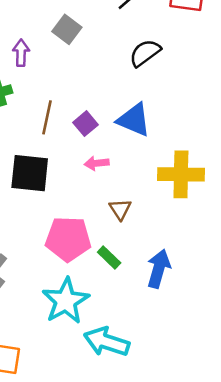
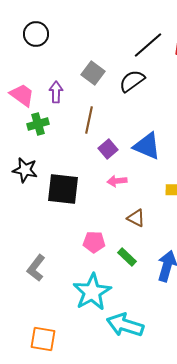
black semicircle: (145, 53) -> (132, 81), moved
brown line: (47, 117) -> (89, 120), moved
brown triangle: (120, 209) -> (136, 218), turned -30
pink pentagon: (68, 239) -> (94, 242), size x0.6

